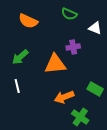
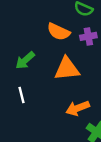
orange semicircle: (28, 21) -> (59, 32), moved
purple cross: (73, 47) -> (88, 36), moved

